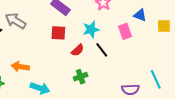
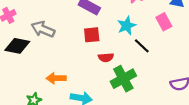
red semicircle: (78, 50) -> (106, 57), moved, turned 48
green cross: (81, 77) -> (123, 79), size x1.6

